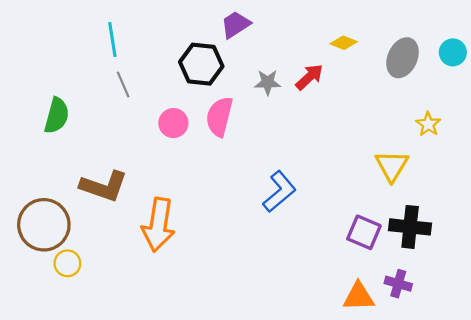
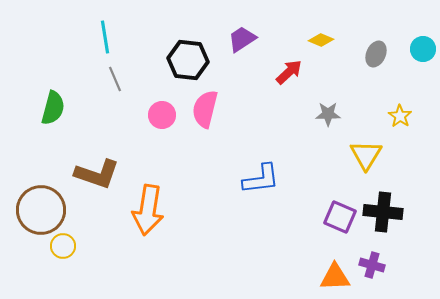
purple trapezoid: (236, 25) -> (242, 39), moved
gray ellipse: (403, 58) -> (376, 54), size x0.7
gray star: (268, 82) -> (328, 114), moved
blue L-shape: (279, 192) -> (261, 179), turned 33

